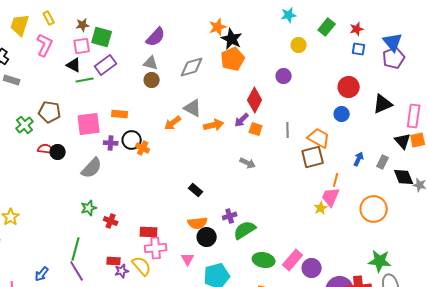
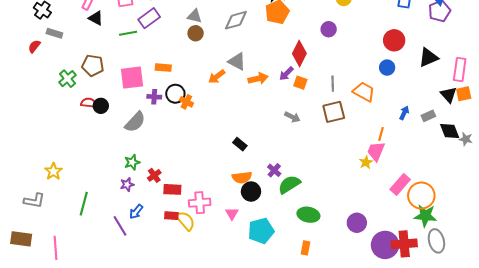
black triangle: (74, 65) -> (96, 18), moved
brown square: (313, 157) -> (334, 112), moved
gray rectangle: (383, 162) -> (428, 116), turned 40
orange circle: (374, 209) -> (421, 196), moved
purple cross: (230, 216) -> (274, 170), turned -32
red cross: (111, 221) -> (154, 175), turned 32
red rectangle: (149, 232) -> (172, 189), moved
green line: (76, 249) -> (84, 204), moved
pink rectangle: (293, 260) -> (400, 184), moved
red rectangle: (114, 261) -> (171, 216), moved
purple star: (122, 271) -> (127, 184), moved
blue arrow: (42, 274) -> (136, 212), moved

